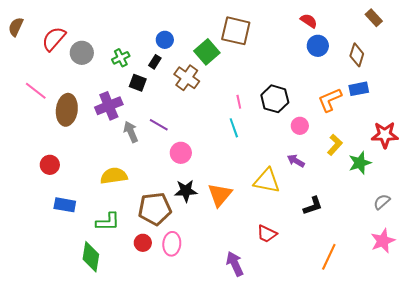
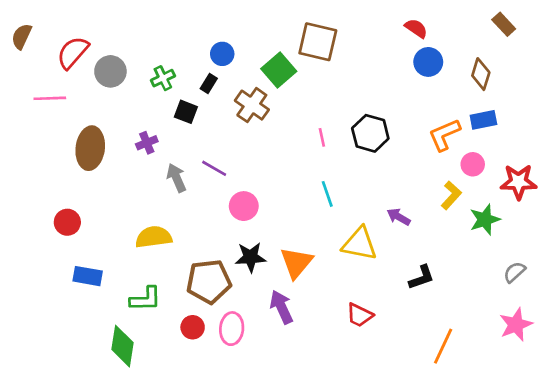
pink line: (36, 91) -> (50, 98), moved, turned -40
purple cross: (109, 106) -> (147, 143), size x0.6
pink circle: (300, 126) -> (473, 164), moved
cyan line: (234, 128) -> (327, 194), moved
purple arrow: (235, 264) -> (281, 307), moved

